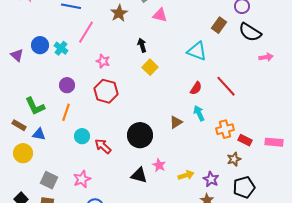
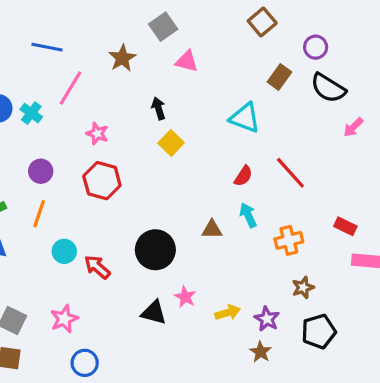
pink arrow: (266, 57) -> (353, 127), turned 144
brown triangle: (176, 122) -> (212, 229), turned 32
red rectangle: (245, 140) -> (345, 226), moved

